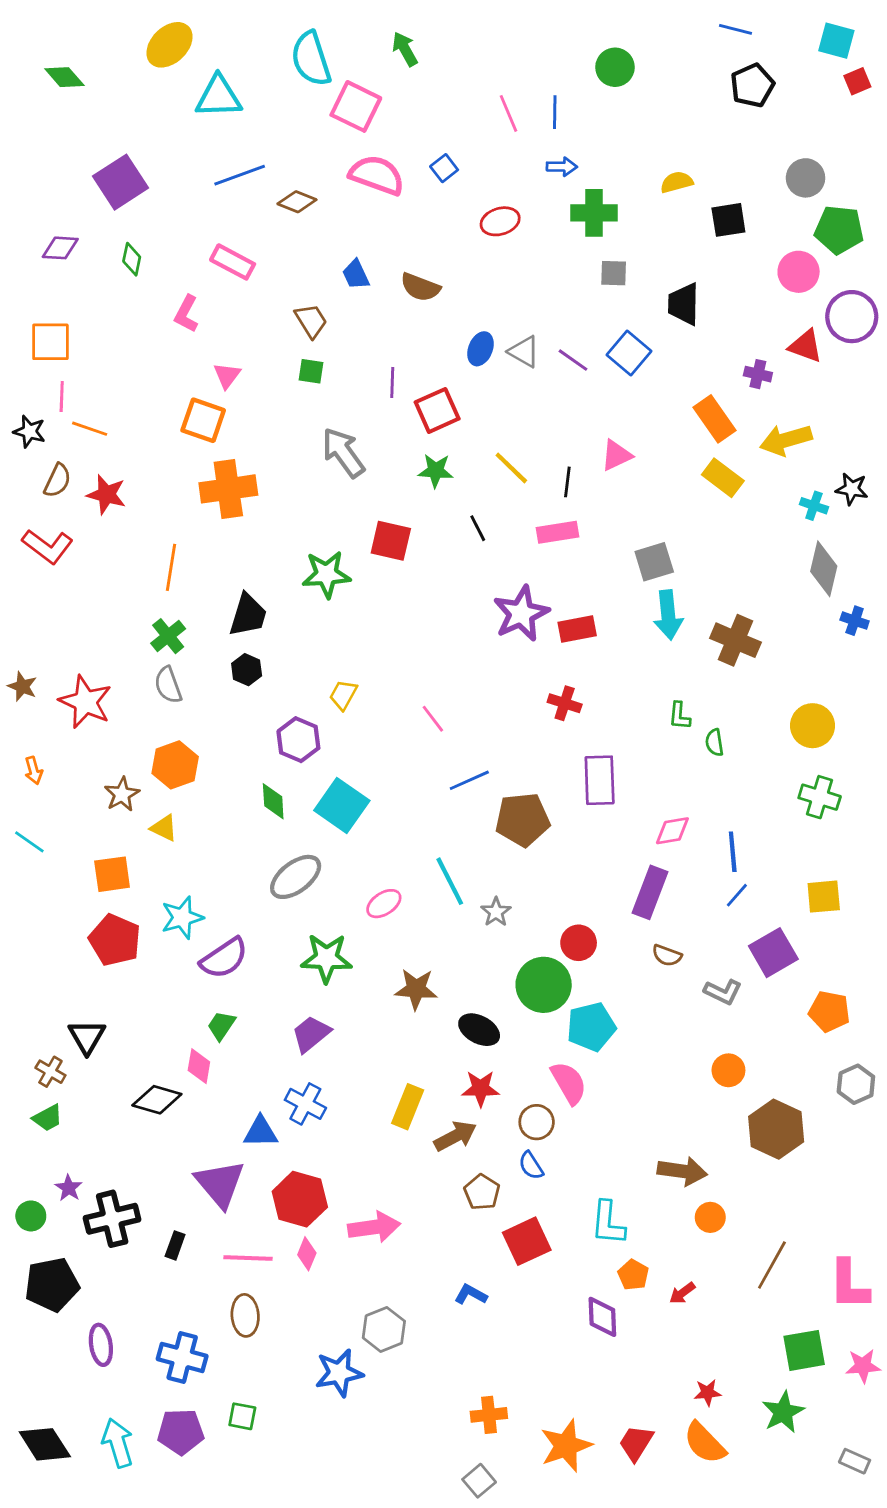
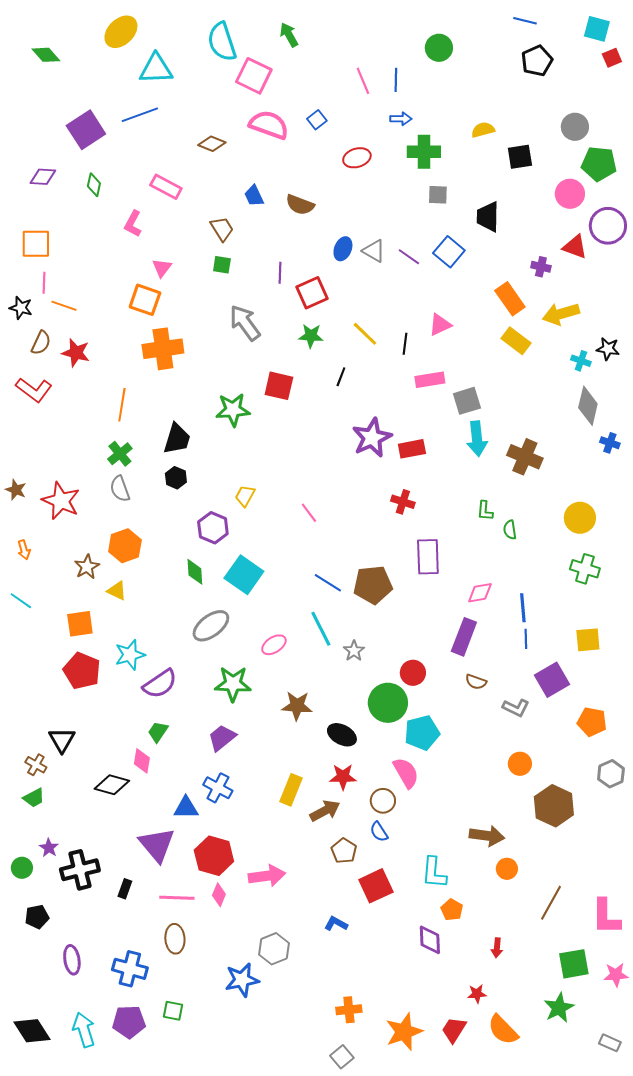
blue line: (240, 175) -> (140, 115), moved
black line: (478, 528) -> (341, 377), turned 48
pink rectangle: (558, 532) -> (430, 380), moved
blue line: (469, 780) -> (328, 583), moved, turned 56
blue line: (737, 895) -> (526, 639), turned -42
black pentagon: (52, 1285) -> (37, 917), size x0.6
red arrow: (682, 1293) -> (497, 948), moved, turned -48
red star: (707, 1392) -> (477, 994), moved

